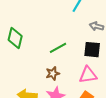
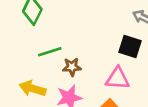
green line: (58, 48) -> (50, 52), moved

